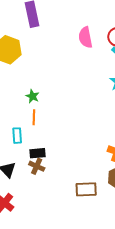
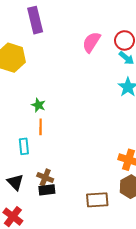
pink semicircle: (85, 37) -> (91, 42), turned 45
black rectangle: (37, 153) -> (47, 190), moved

